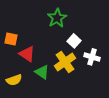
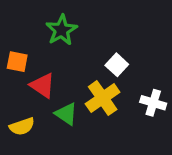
green star: (57, 18) -> (61, 30), moved
white cross: (92, 57) -> (153, 103), moved

